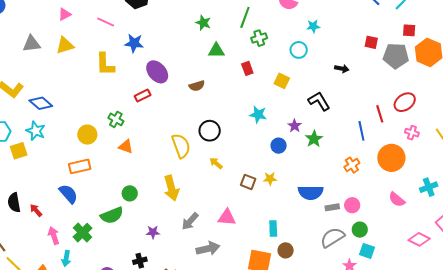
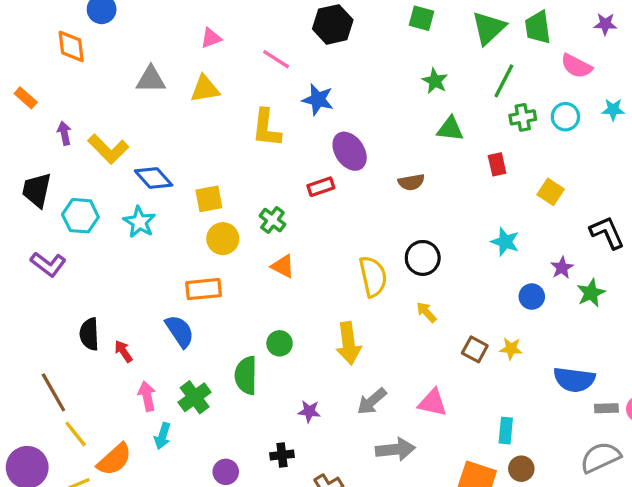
cyan circle: (299, 50) -> (565, 117), moved
yellow square: (19, 151) -> (209, 199), moved
green semicircle: (112, 215) -> (246, 375), turned 105

